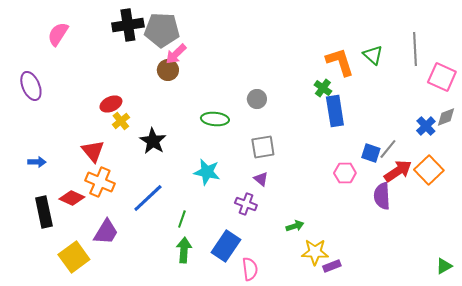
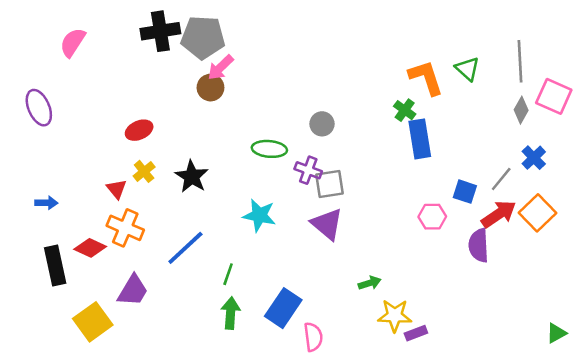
gray diamond: (446, 117) -> (521, 110), moved, turned -40
yellow cross: (121, 121) -> (144, 171), moved
gray line: (388, 149) -> (501, 179), moved
red triangle: (93, 151) -> (117, 189), size x0.7
purple triangle: (261, 179) -> (327, 224), size x1.8
purple cross: (246, 204) -> (308, 170), moved

